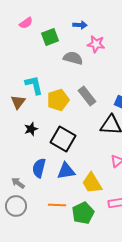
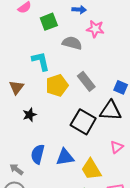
cyan L-shape: (34, 85) -> (41, 61), moved
black square: (63, 139) -> (83, 122), moved

